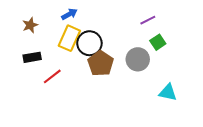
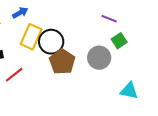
blue arrow: (69, 14) -> (20, 13), moved
purple line: (148, 20) -> (109, 19), turned 49

